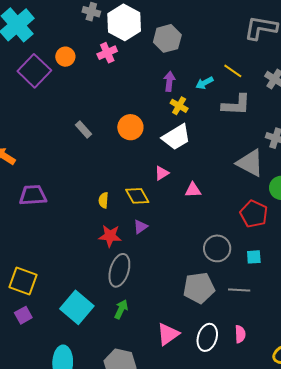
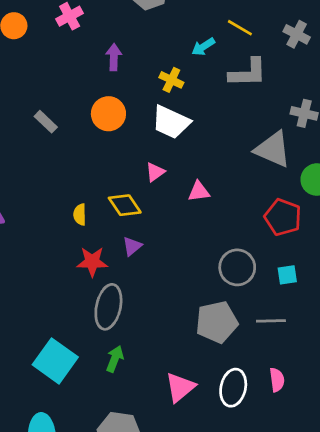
purple arrow: (169, 81) -> (114, 57), moved
white trapezoid: (176, 137) -> (171, 122), turned 60

